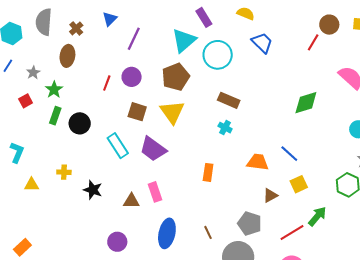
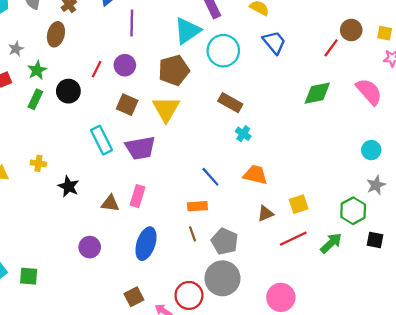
purple line: (134, 39) -> (132, 23), turned -30
green diamond: (306, 103) -> (317, 93), moved
black circle: (80, 123) -> (68, 91), moved
cyan cross: (225, 128) -> (243, 134), moved
purple trapezoid: (153, 149) -> (140, 148), turned -52
blue line: (289, 154) -> (210, 177), moved
orange rectangle: (208, 172) -> (197, 206), moved, turned 72
pink rectangle: (155, 192) -> (137, 196), turned 30
green arrow: (317, 216) -> (331, 243), moved
gray pentagon: (250, 223) -> (225, 241), moved
brown line: (208, 232) -> (193, 234), moved
red line: (292, 233) -> (293, 239), moved

